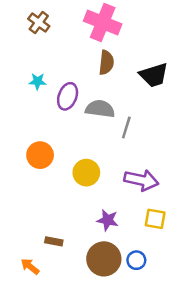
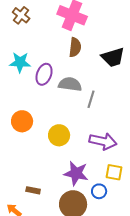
cyan star: (38, 81) -> (20, 62), size x1.5
purple star: (108, 220) -> (76, 173), size x1.4
blue circle: (136, 260) -> (99, 191), moved

